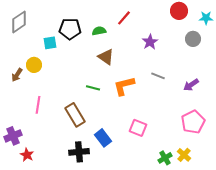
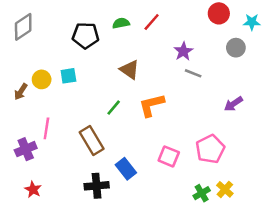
green semicircle: (99, 31) -> (121, 23), moved
cyan square: (50, 43) -> (68, 76), moved
gray line: (158, 76) -> (193, 73), moved
green line: (93, 88) -> (114, 108), turned -64
pink pentagon: (193, 122) -> (210, 149), moved
purple cross: (13, 136) -> (26, 149), moved

